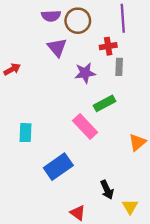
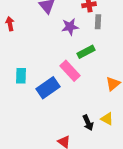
red arrow: (12, 69) -> (10, 24), turned -72
blue rectangle: (58, 167) -> (48, 88), moved
yellow triangle: (130, 207) -> (107, 119), moved, turned -32

